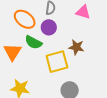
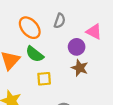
purple circle: (49, 27) -> (77, 47), moved
yellow square: (57, 62) -> (44, 79), moved, size x0.6

